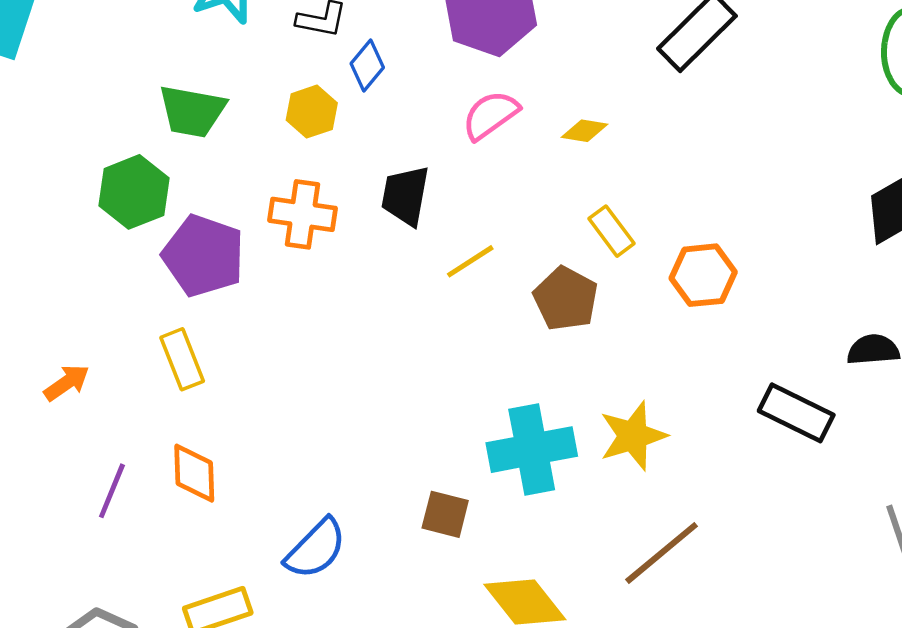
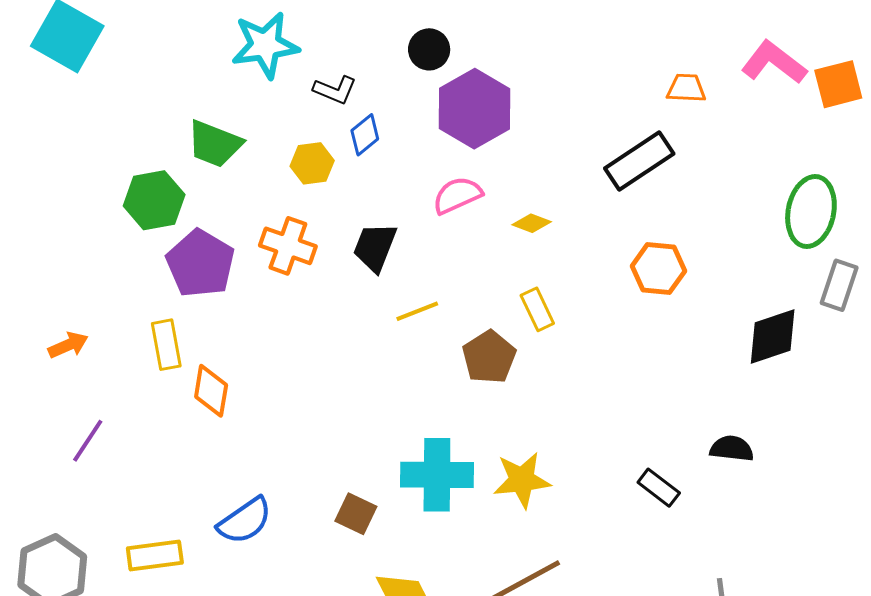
orange hexagon: (703, 275) -> (658, 269), moved
black rectangle: (796, 413) -> (659, 488), size x0.7
orange diamond: (194, 473) -> (211, 391), moved

